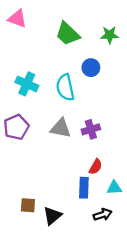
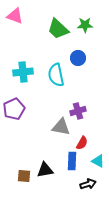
green star: (110, 35) -> (85, 25), moved
cyan cross: (27, 84) -> (23, 72), turned -30
gray triangle: (61, 128) -> (61, 127), moved
cyan triangle: (114, 188) -> (98, 161), turned 32
black triangle: (52, 216) -> (45, 170), moved, turned 30

